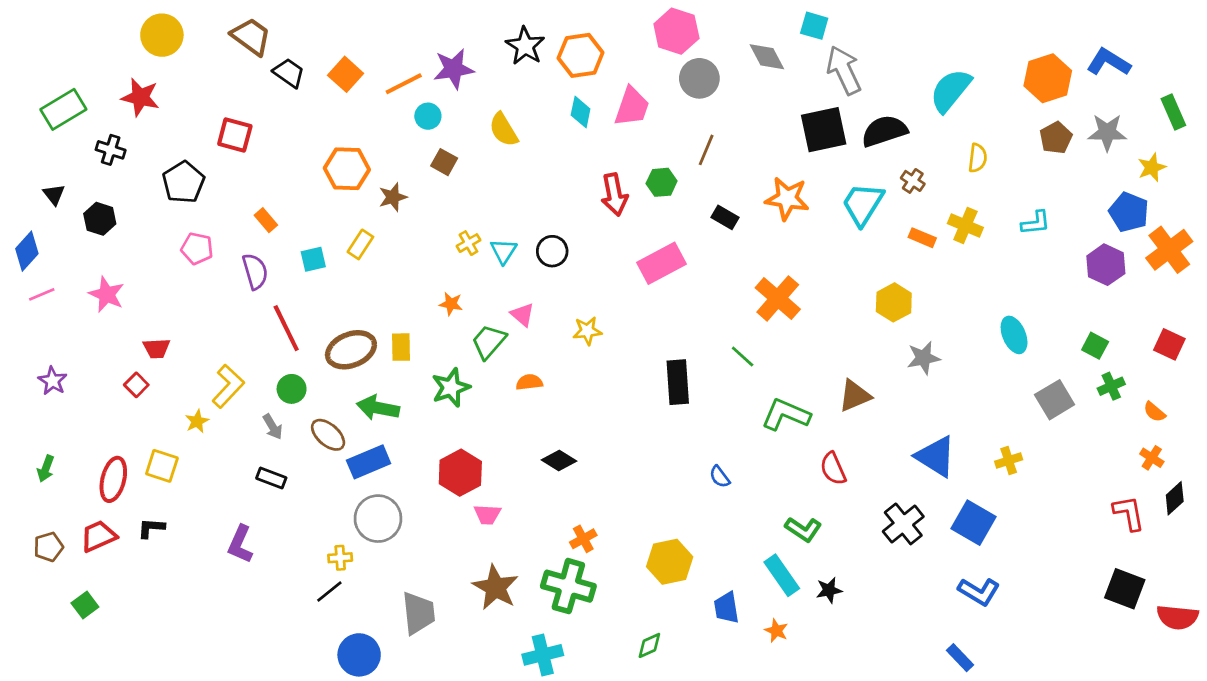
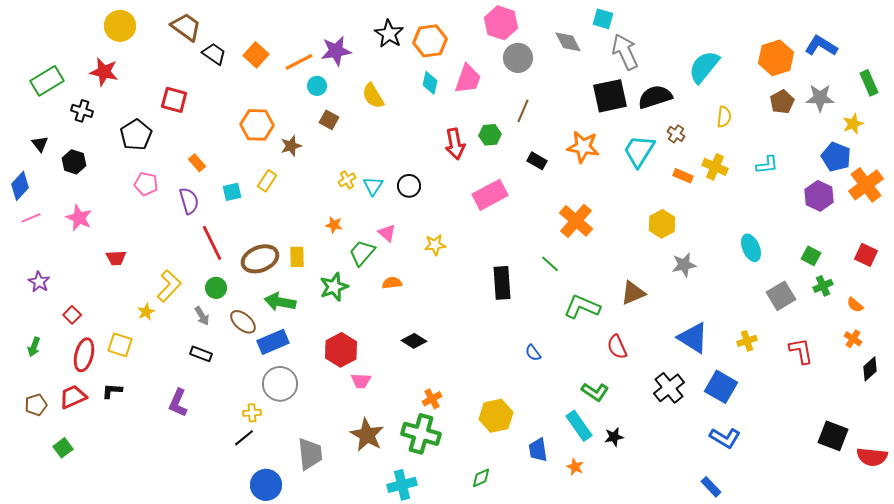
red square: (136, 385) -> (72, 315), moved
red L-shape: (1129, 513) -> (801, 351), moved

